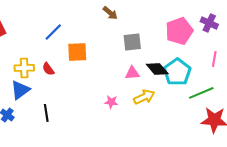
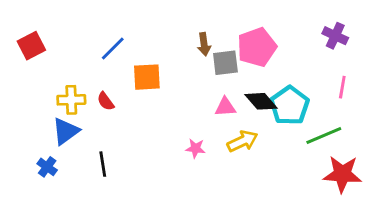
brown arrow: (110, 13) -> (204, 44), moved, turned 42
pink pentagon: (179, 31) -> (257, 47), moved

